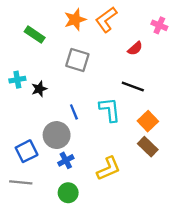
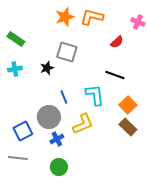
orange L-shape: (106, 20) -> (92, 17), turned 50
green rectangle: (35, 35) -> (16, 39), moved
black star: (39, 89) -> (47, 68), moved
yellow L-shape: (109, 169) -> (83, 124), moved

